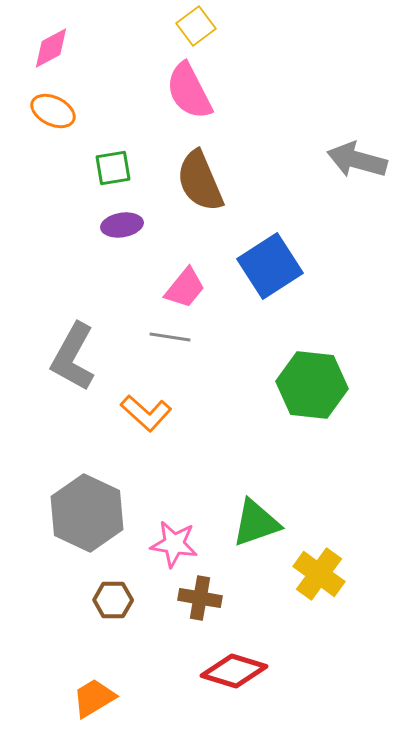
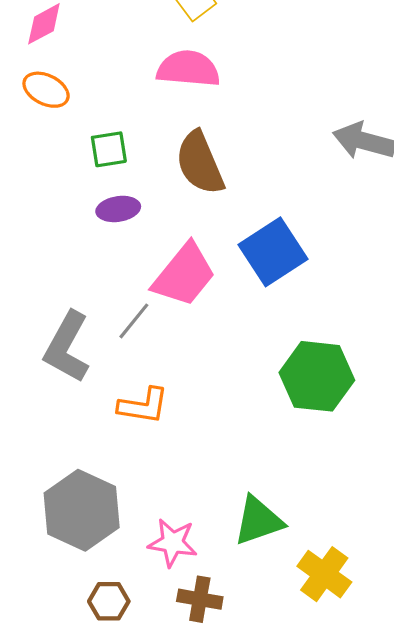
pink semicircle: (189, 91) -> (188, 69), turned 122
pink trapezoid: (185, 288) -> (184, 275), size x1.5
gray line: (170, 337) -> (134, 321), moved, turned -60
orange L-shape: (146, 413) -> (143, 406), turned -33

